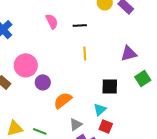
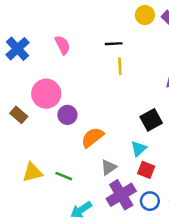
pink semicircle: (52, 21) -> (62, 45), moved
yellow line: (85, 53) -> (120, 66), moved
black square: (110, 86) -> (151, 120), turned -30

